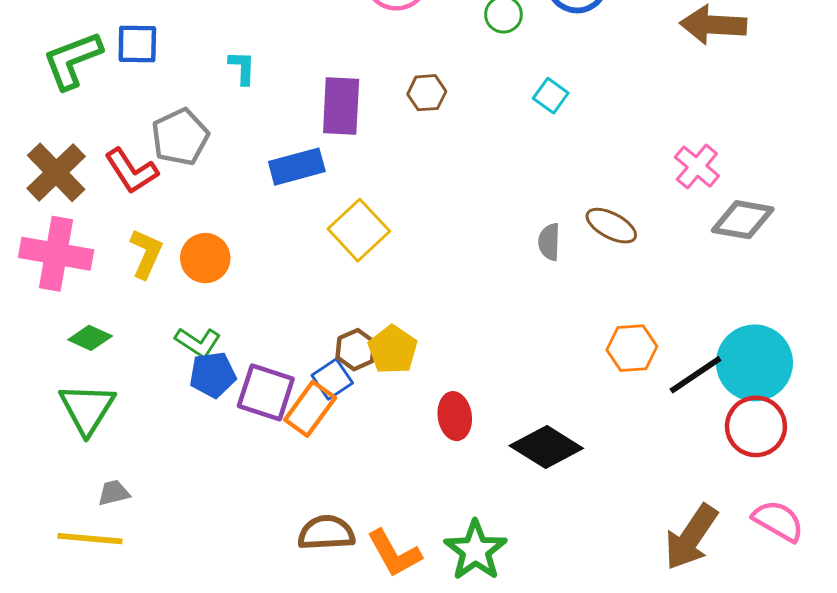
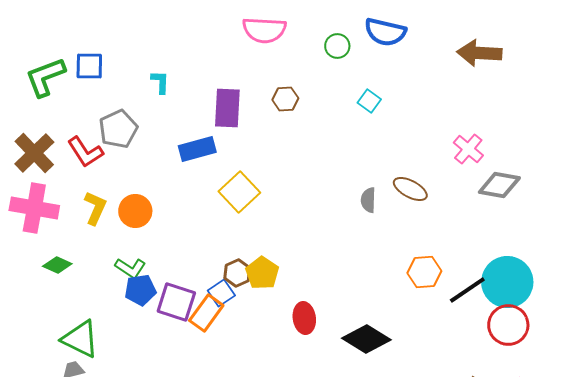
green triangle: (87, 409) -> (80, 339), moved, turned -36

